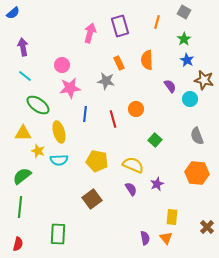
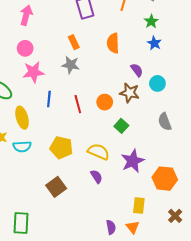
pink arrow: (90, 33) -> (26, 15), moved
orange rectangle: (119, 63) -> (74, 42), moved
brown star: (204, 80) -> (130, 93), moved
orange circle: (136, 109) -> (105, 102), moved
orange hexagon: (197, 173) -> (165, 179), moved
purple star: (157, 184) -> (133, 161), moved, size x1.6

